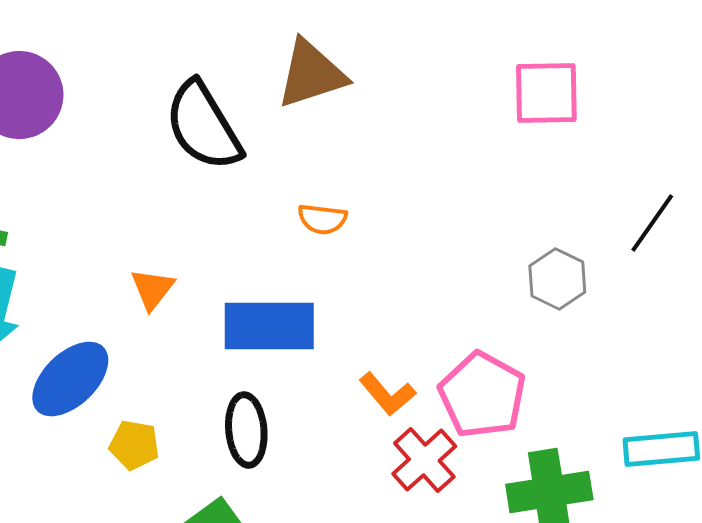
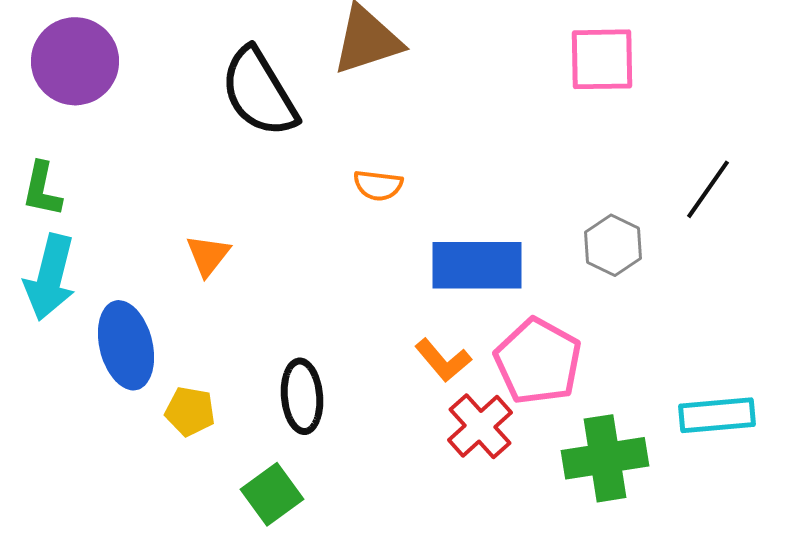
blue rectangle: (269, 326) -> (477, 265), moved
blue ellipse: (70, 379) -> (126, 345), turned -60

